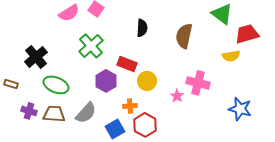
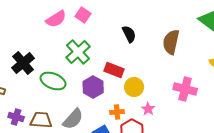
black semicircle: (142, 28) -> (129, 34), turned -30
green ellipse: (56, 85) -> (53, 81), moved
pink star: (177, 96) -> (148, 109), moved

